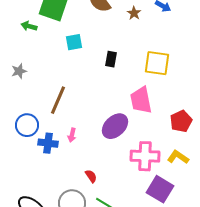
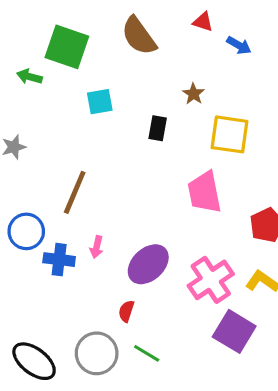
brown star: (134, 13) -> (194, 94), moved
purple ellipse: (115, 126) -> (148, 264), moved
pink cross: (145, 156) -> (211, 280), turned -36
red semicircle: (91, 176) -> (126, 311), turned -128

